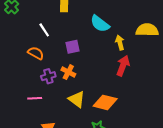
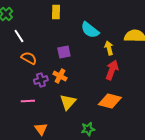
white line: (44, 30) -> (19, 36), moved
yellow triangle: (77, 99) -> (68, 102), turned 36
orange diamond: (105, 102) -> (110, 101), moved

